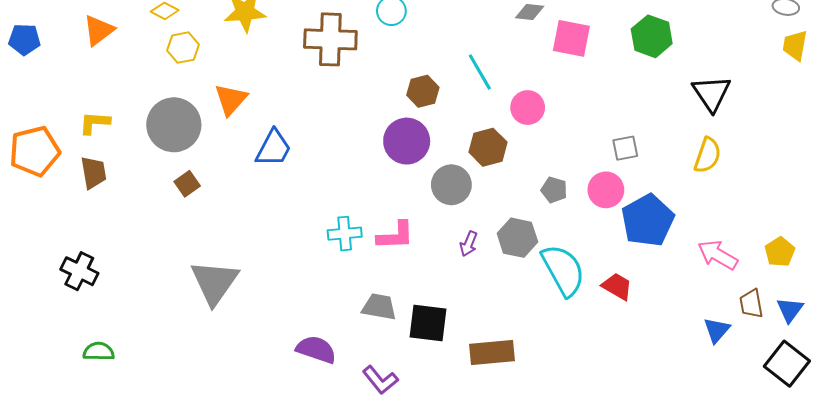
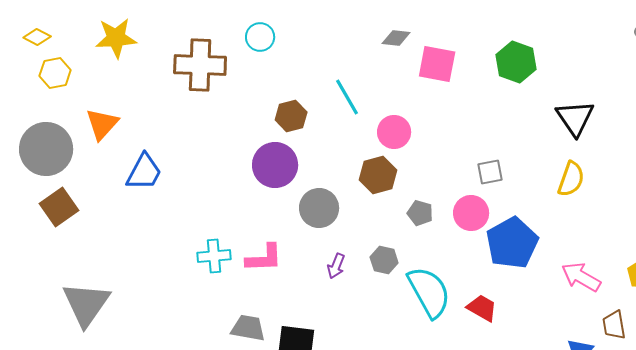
brown hexagon: (488, 147) -> (378, 175), moved
brown square: (187, 184) -> (59, 207), size x1.5
gray hexagon: (517, 238) -> (384, 260), size x0.7

